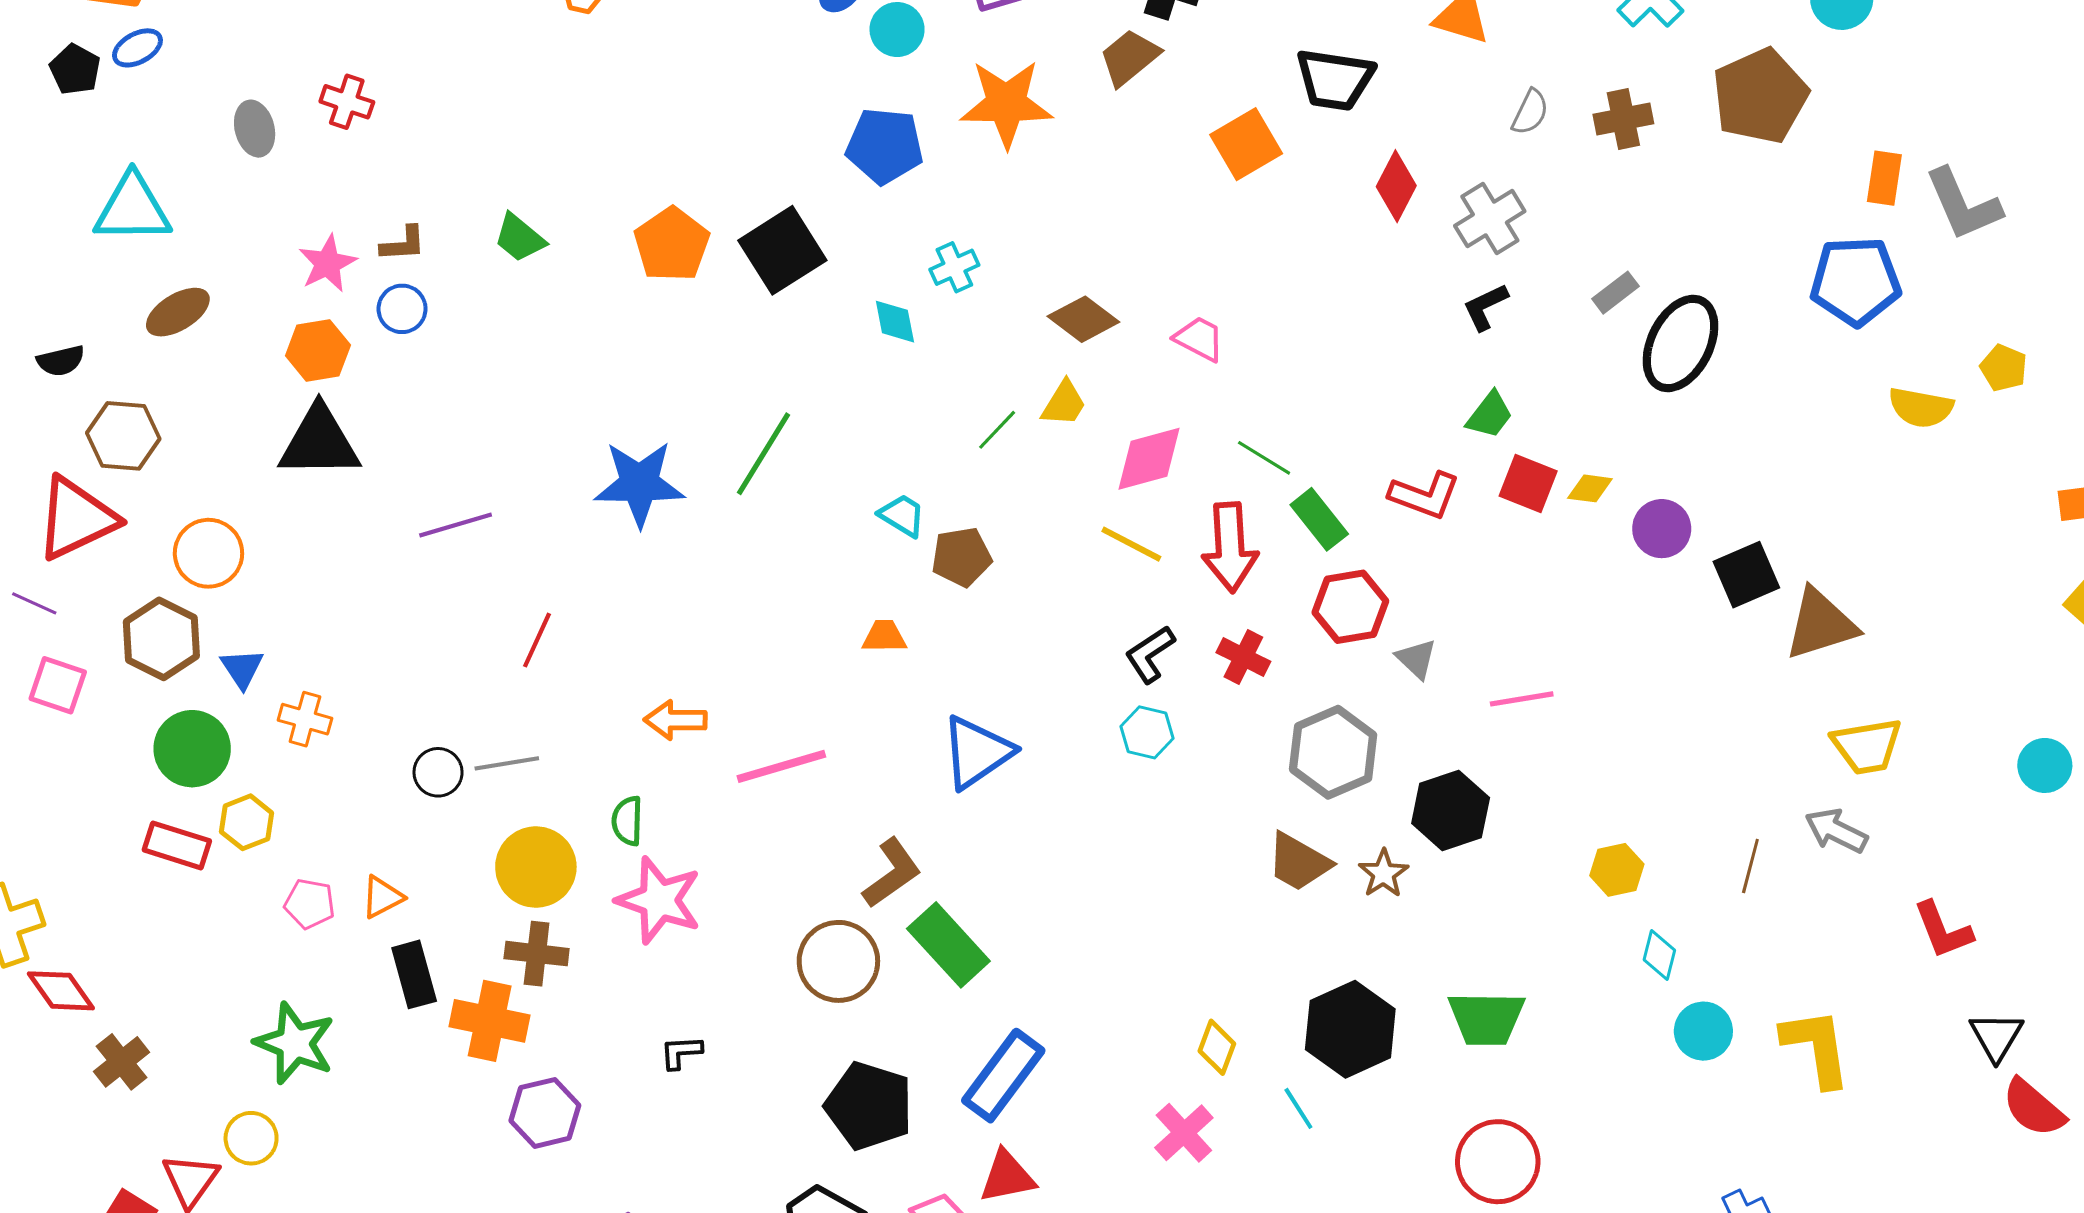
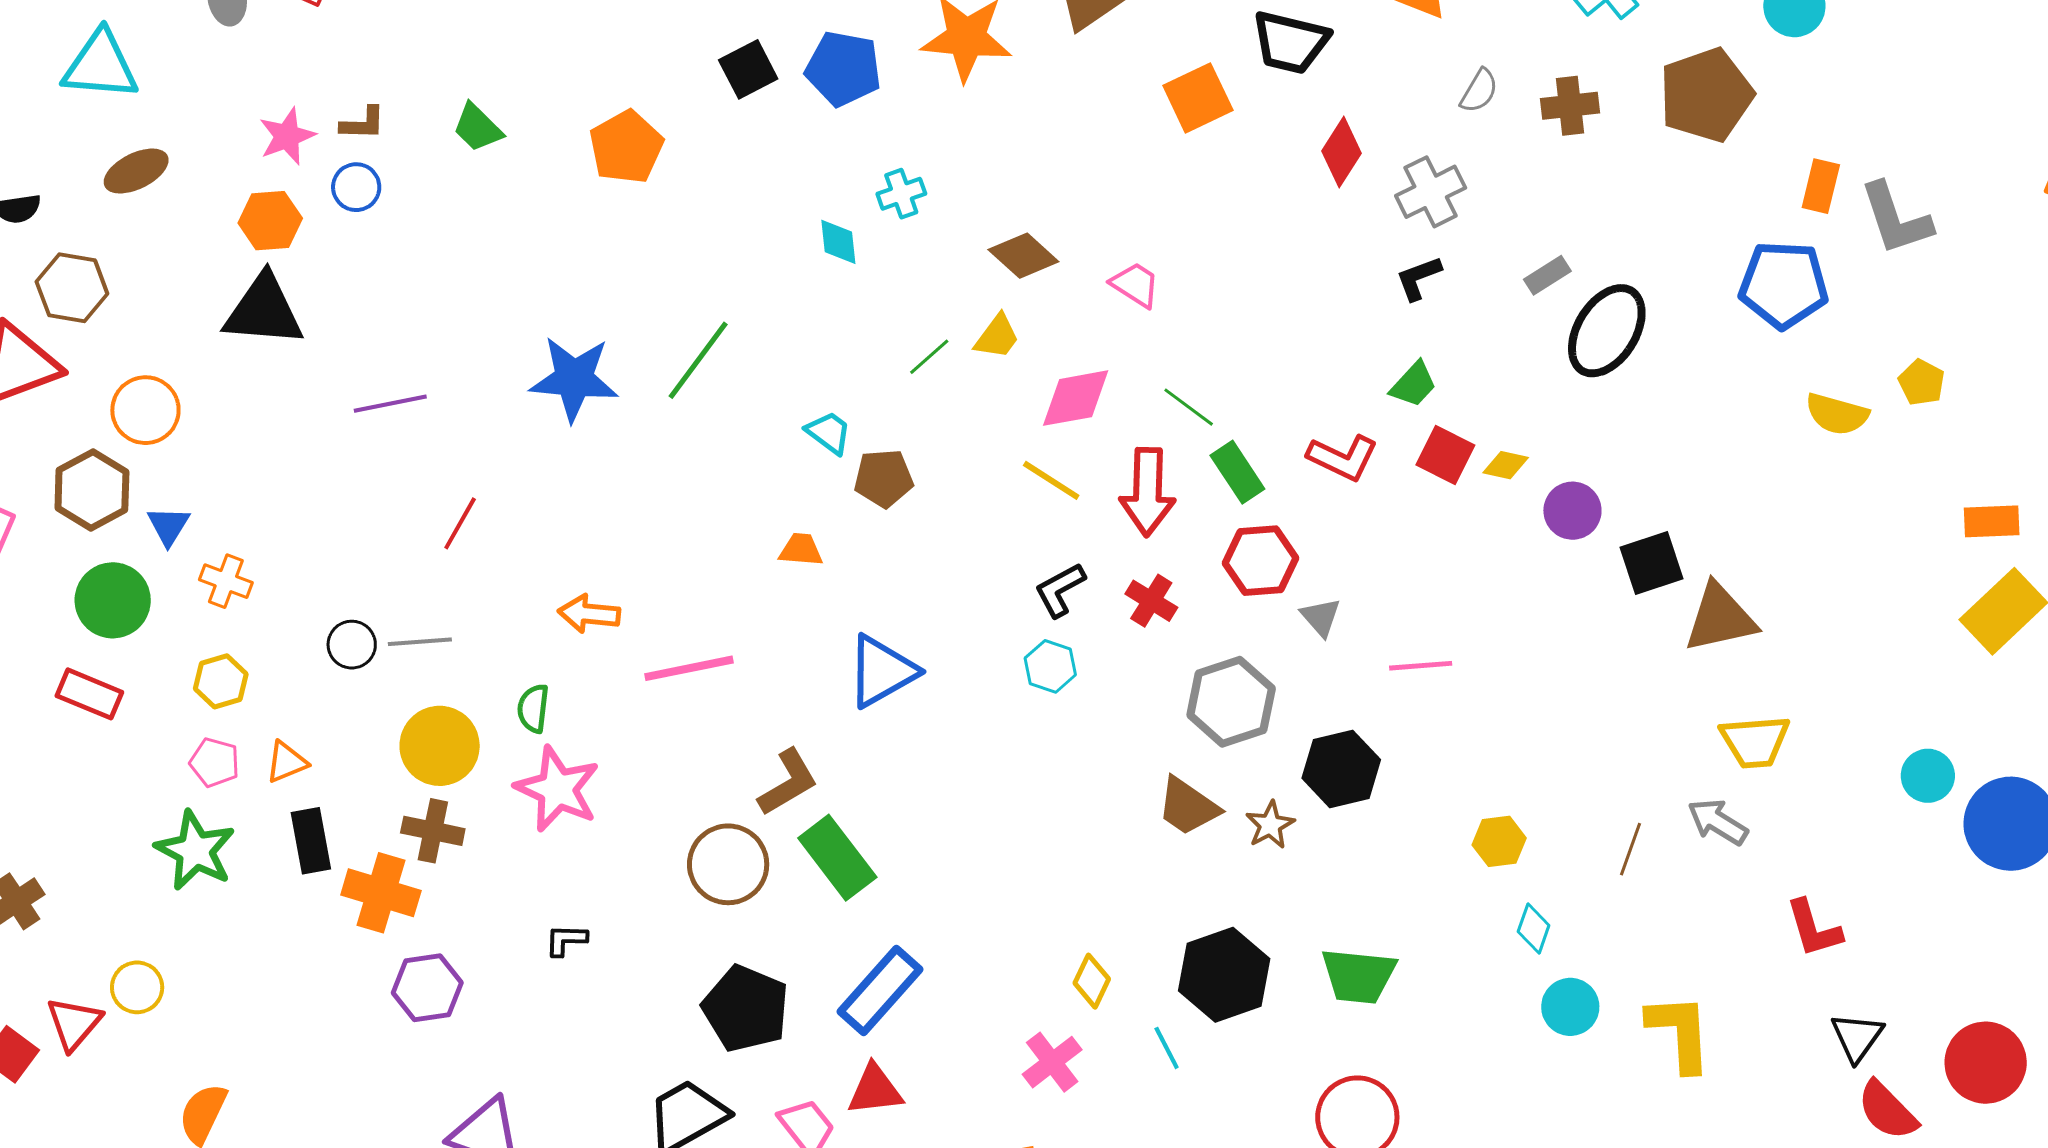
black square: (782, 250) -> (748, 69), moved, size x0.7
yellow hexagon: (247, 822) -> (221, 681), moved
green star: (295, 1043) -> (195, 851), moved

